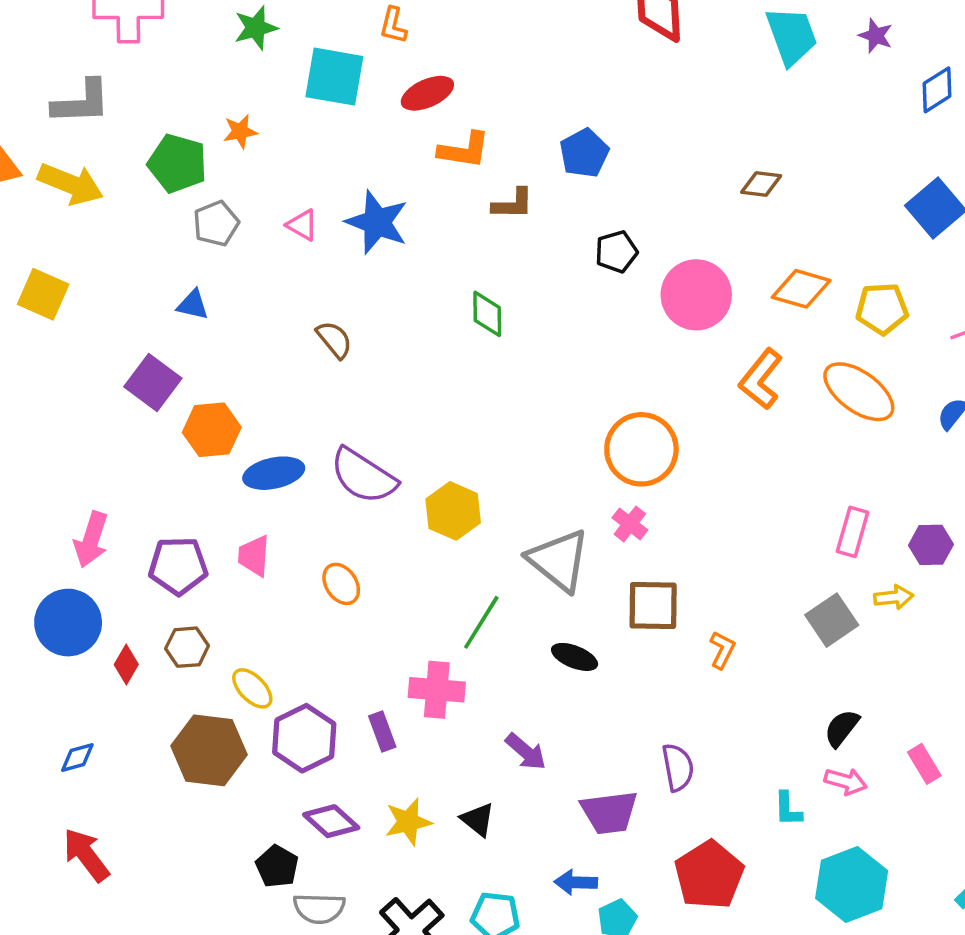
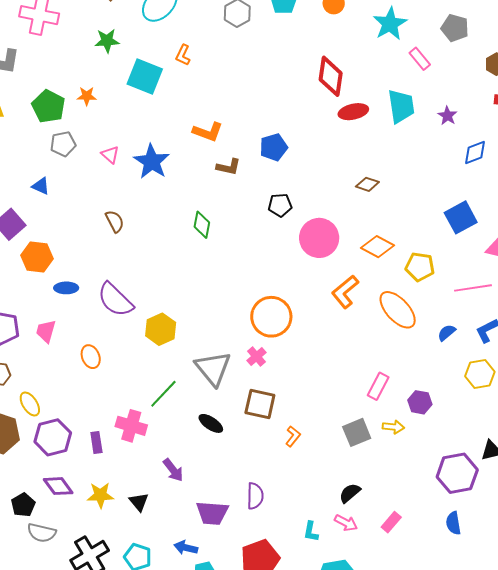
red ellipse: (427, 93) -> (353, 112), moved
blue ellipse: (274, 473) -> (66, 288), size x0.7
pink rectangle: (924, 764) -> (391, 522), turned 60

